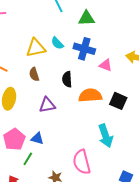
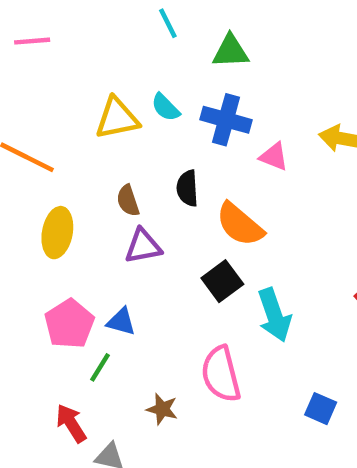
brown semicircle: (34, 74) -> (128, 201), moved
orange semicircle: (90, 95) -> (240, 224), turned -135
black square: (118, 101) -> (222, 281), moved, turned 30

